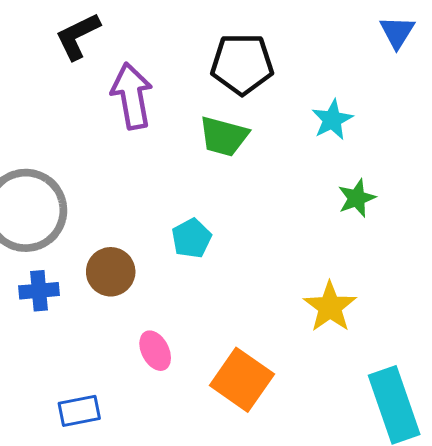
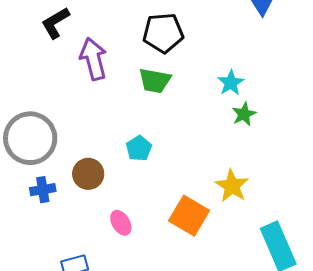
cyan star: (332, 120) -> (231, 83), moved
orange square: (242, 380) -> (189, 216), moved

